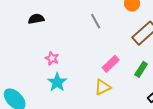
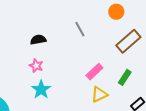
black semicircle: (36, 19) -> (38, 40), moved
yellow triangle: (103, 87) -> (99, 94), moved

